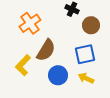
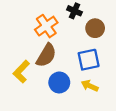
orange cross: (30, 23) -> (46, 26), moved

